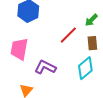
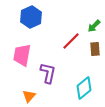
purple L-shape: (45, 67) -> (48, 73), turned 75
cyan diamond: (85, 68) -> (84, 88), moved

